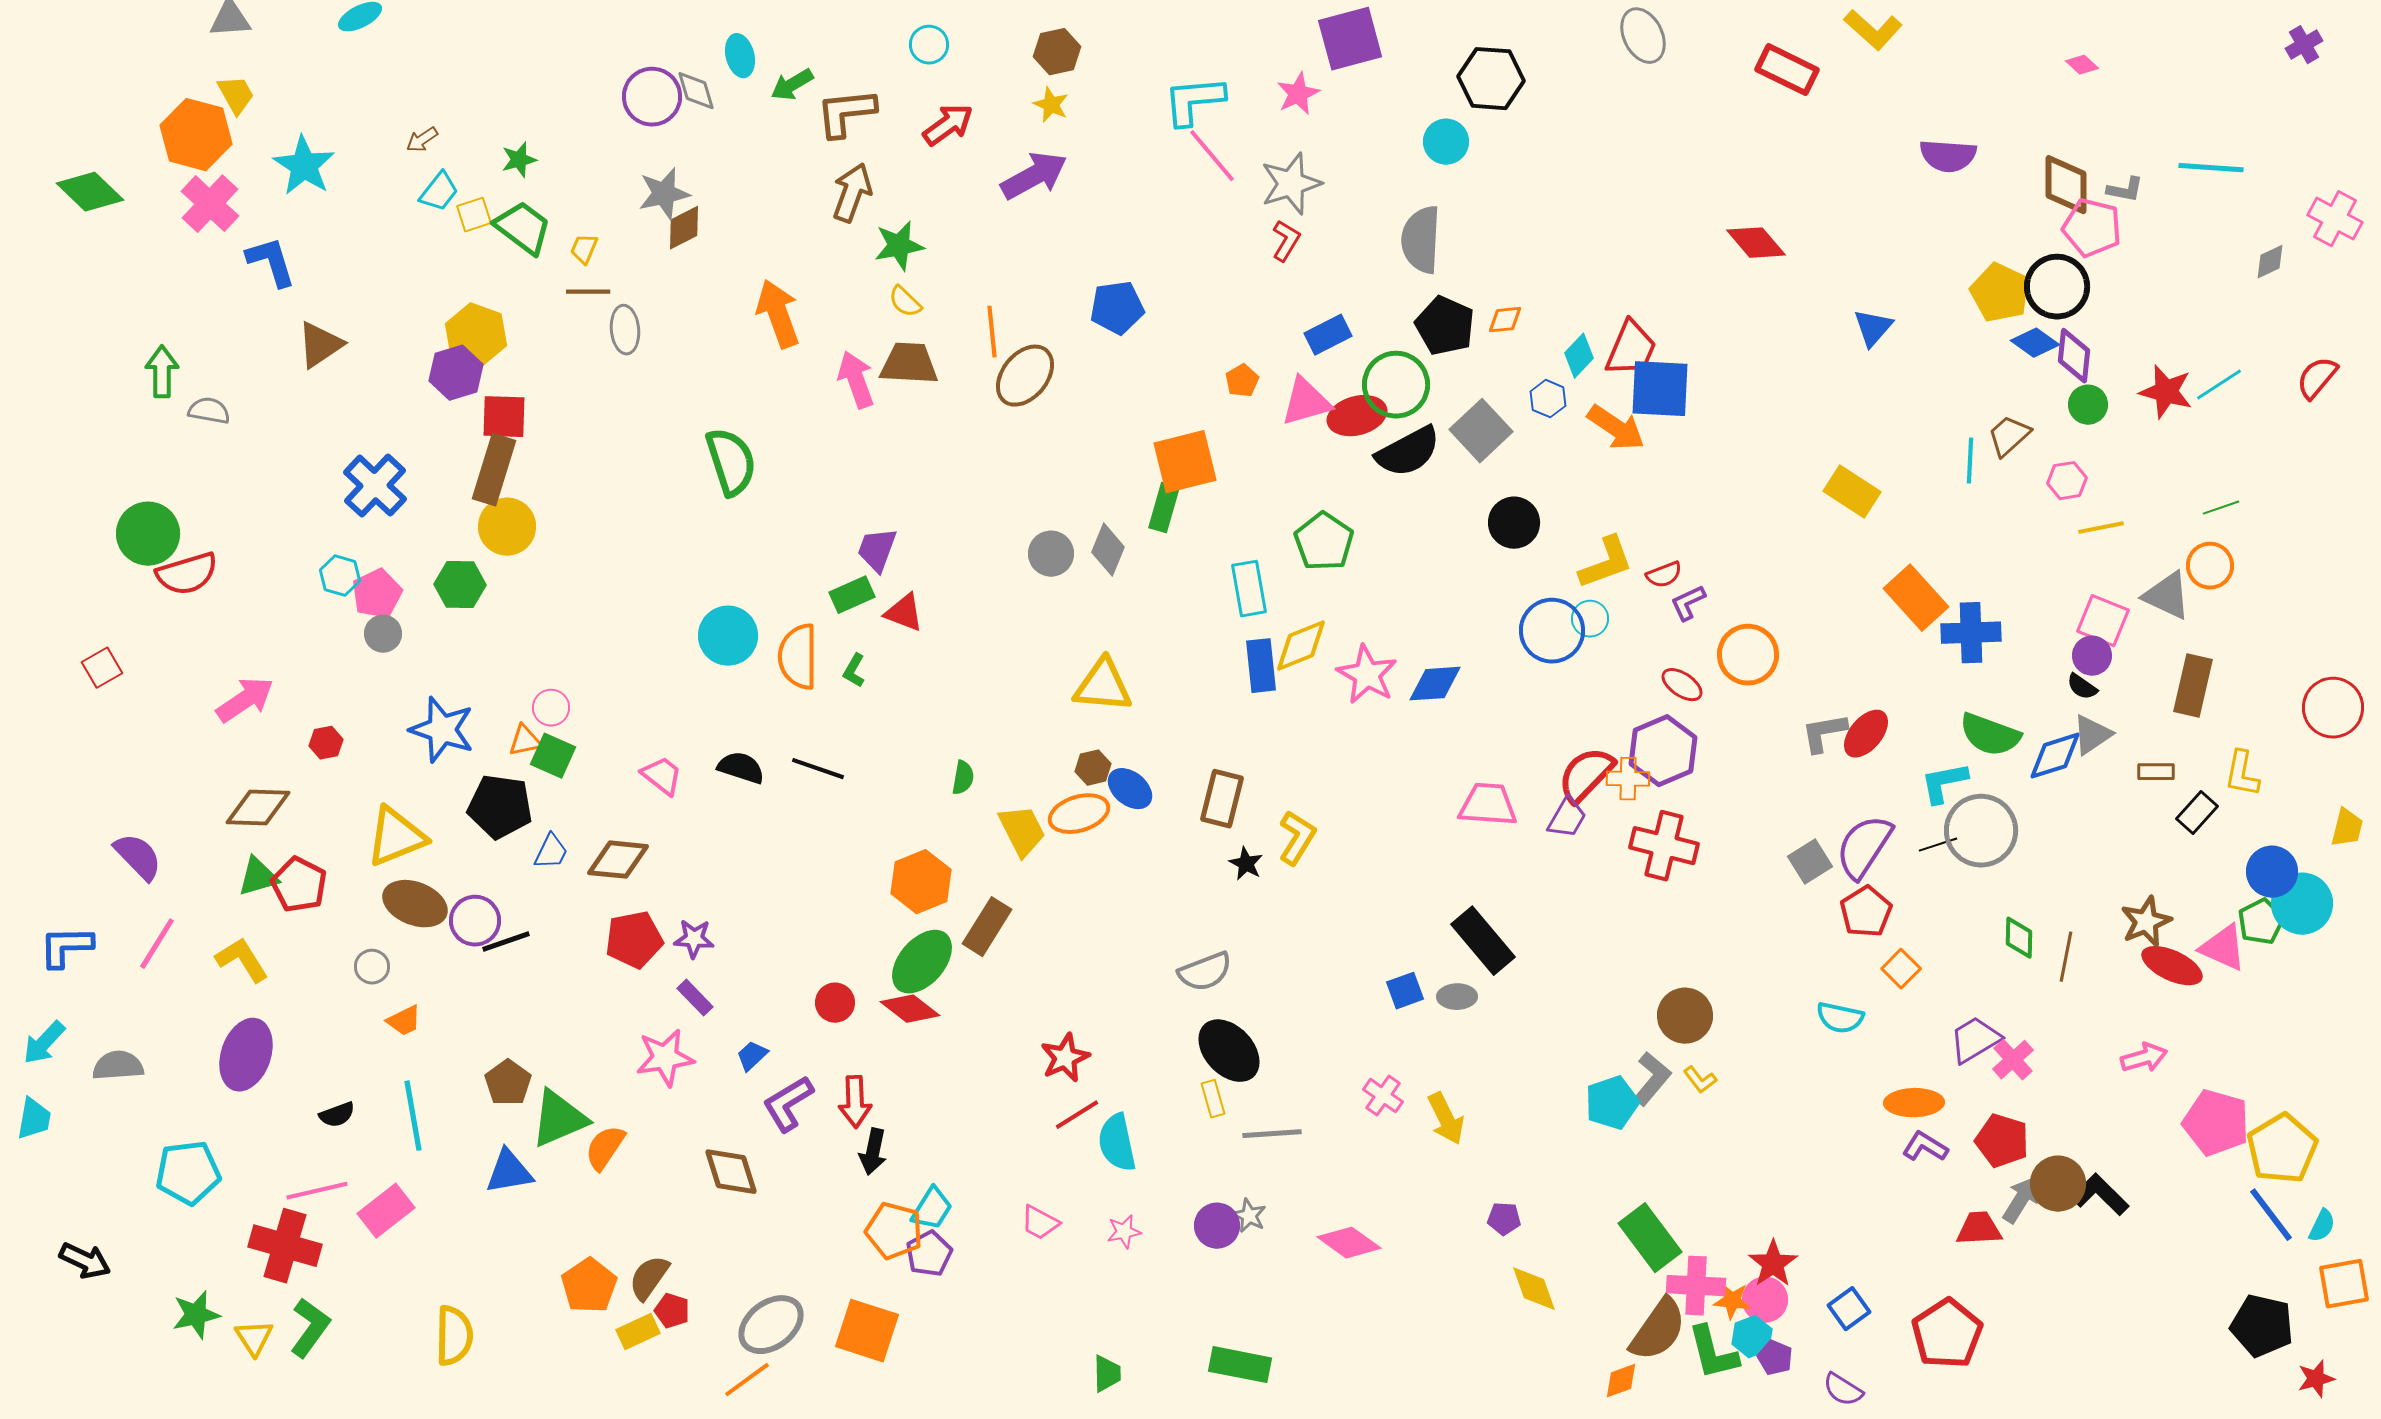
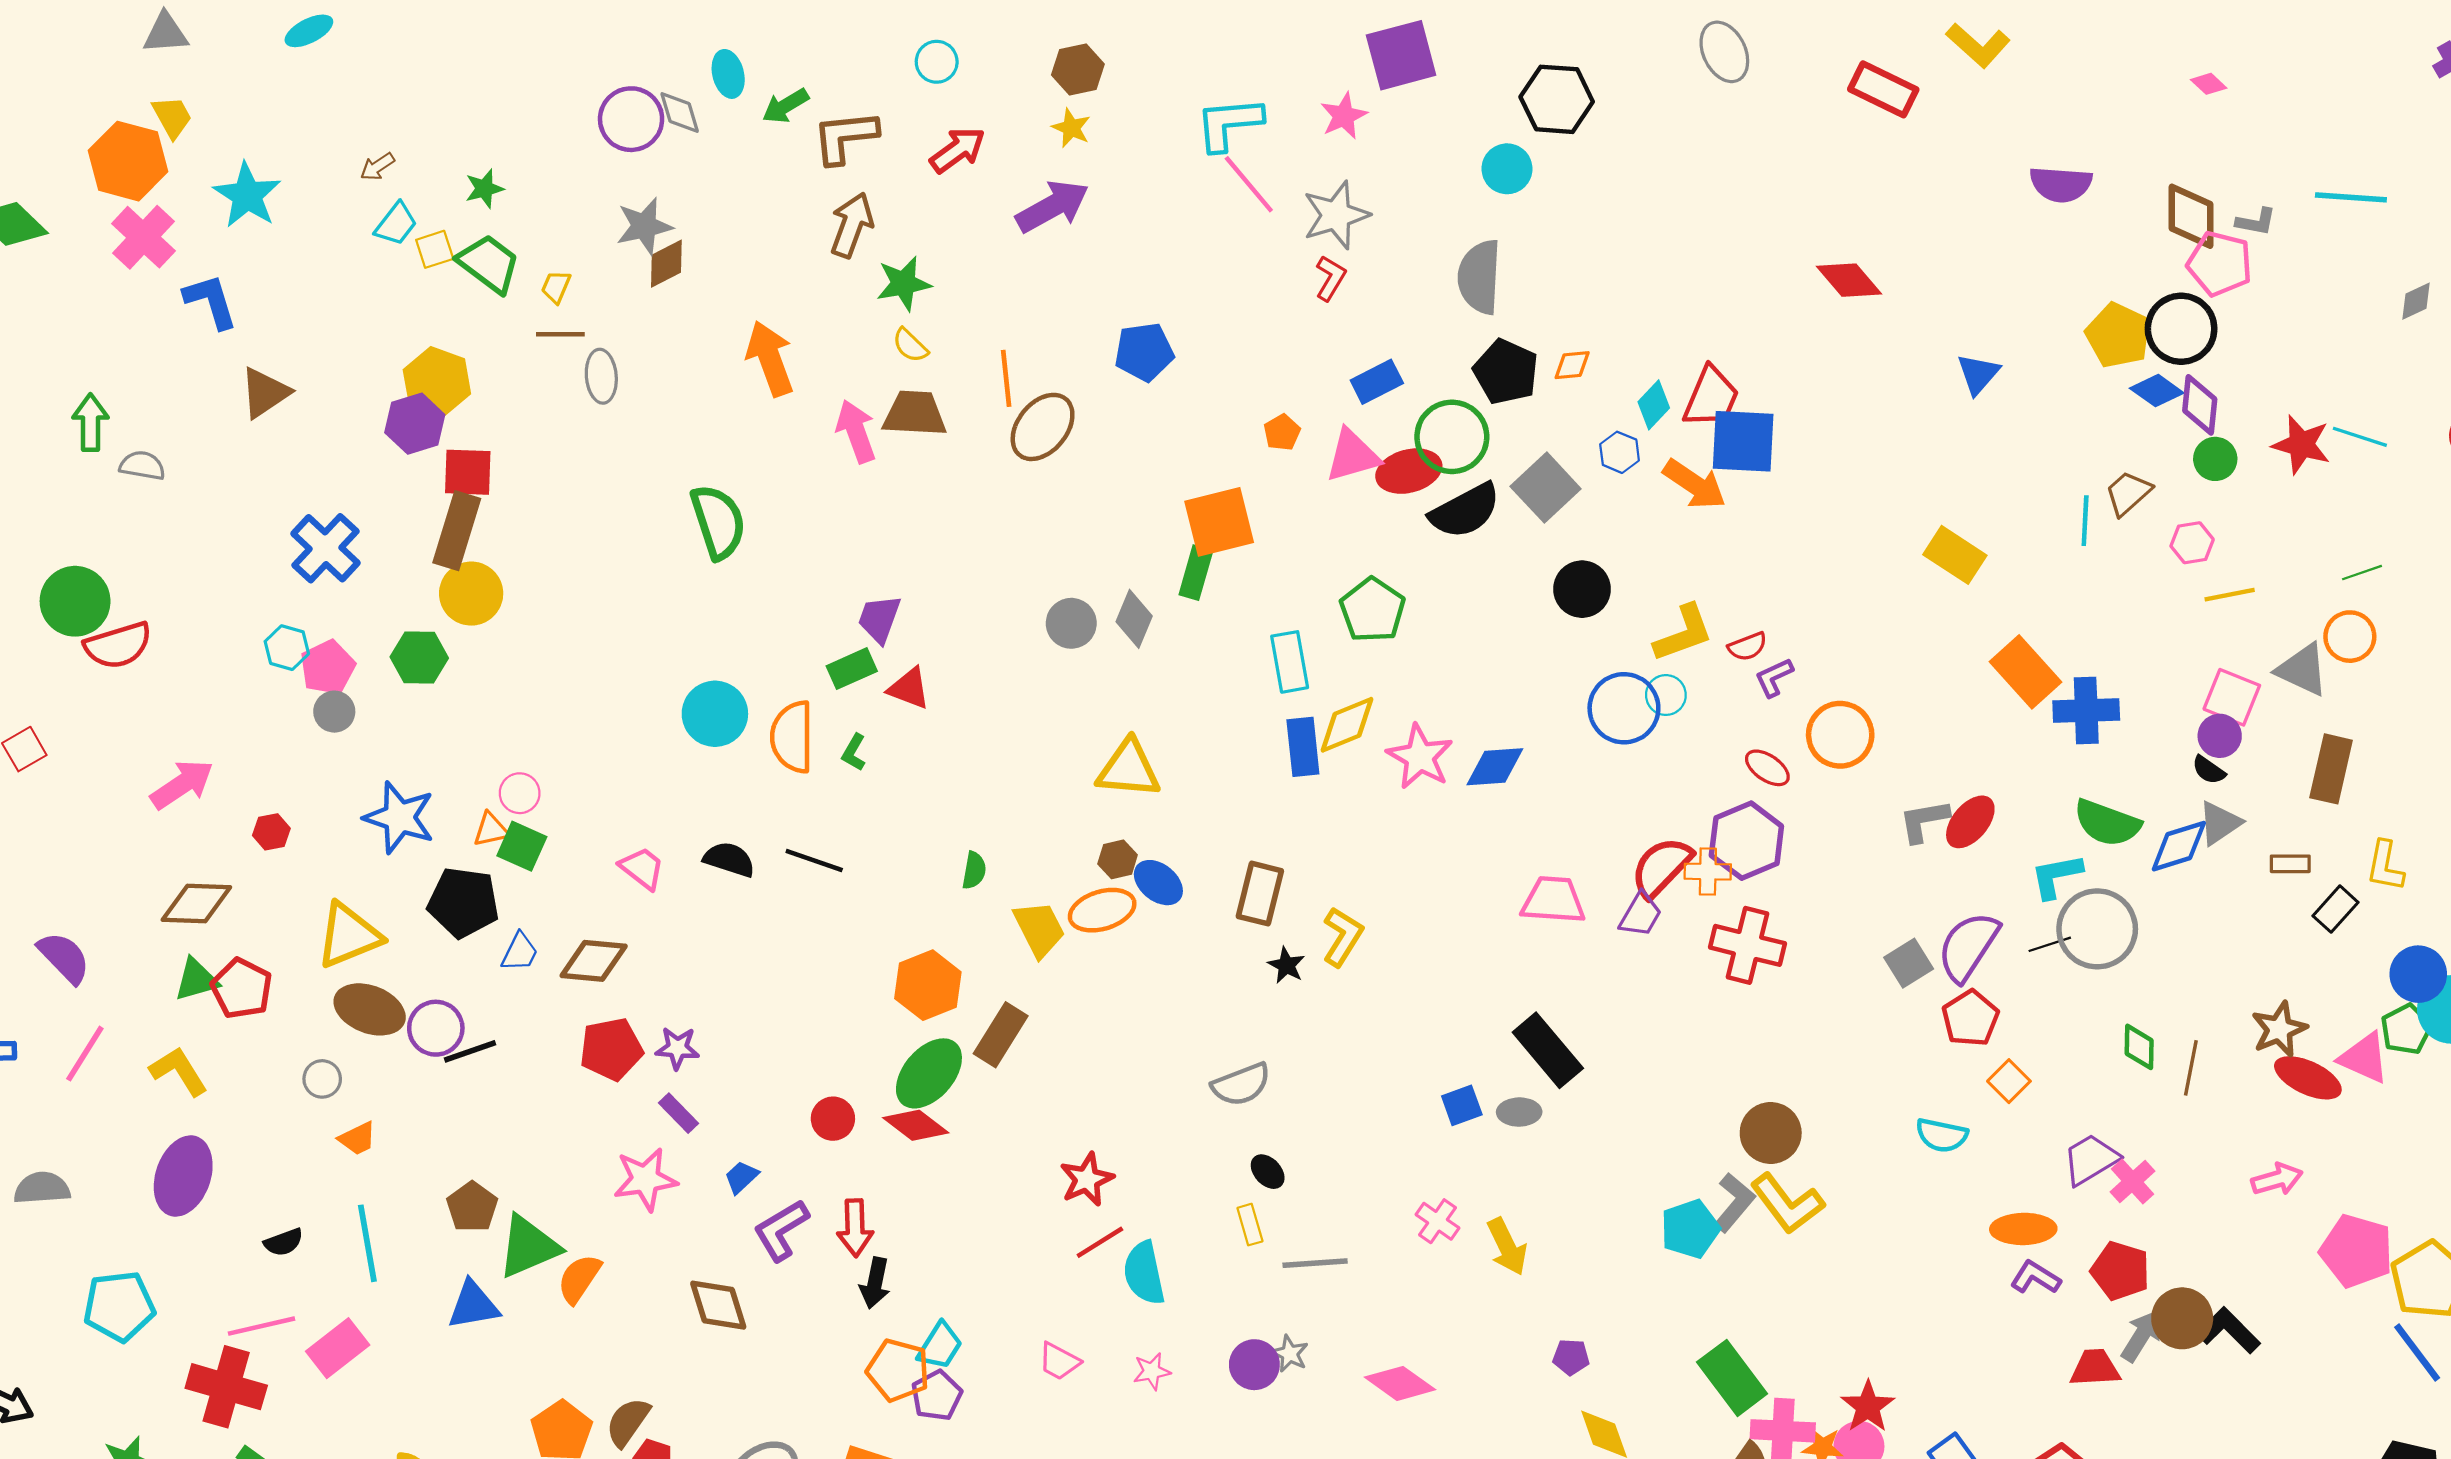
cyan line: (2219, 385) -> (2360, 437), turned 51
black ellipse: (1229, 1051) -> (1268, 1172), size x0.5
yellow L-shape: (1700, 1080) -> (1787, 1204), size x2.0

